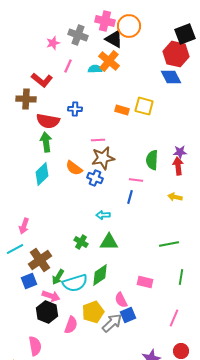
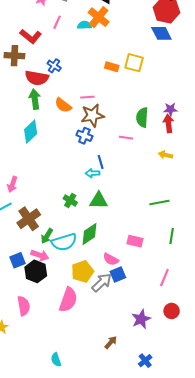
blue cross: (75, 109) -> (54, 66), moved, turned 32
orange semicircle: (74, 168) -> (63, 105), moved
blue line: (130, 197) -> (101, 162), moved, turned -32
blue square: (29, 281) -> (18, 260), moved
pink semicircle: (121, 300) -> (111, 259), turned -35
pink semicircle: (71, 325) -> (68, 300), moved, size x1.4

